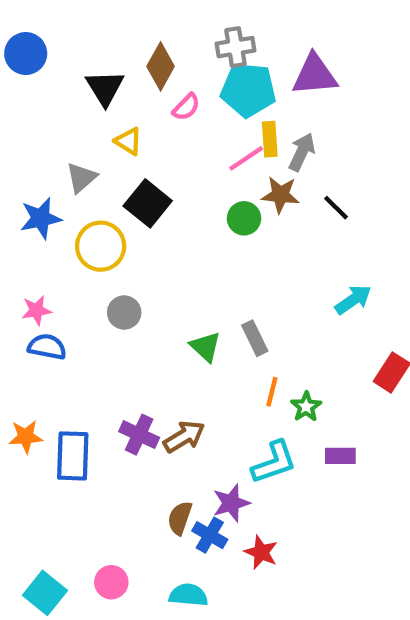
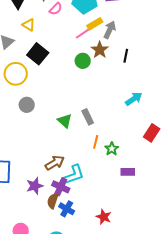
yellow rectangle: (270, 139) -> (95, 24), turned 63
brown star: (280, 195) -> (100, 50), turned 30
black line: (336, 208) -> (126, 56), turned 56
purple cross: (139, 435) -> (61, 187), moved
cyan L-shape: (274, 462) -> (74, 175), moved
purple star: (231, 503) -> (35, 186), moved
red star: (261, 552) -> (104, 217), moved

